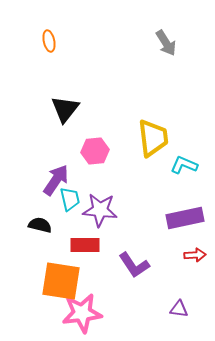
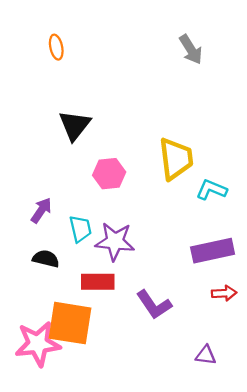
purple arrow: (56, 180) -> (41, 210), moved, size x0.7
pink star: (82, 313) -> (38, 344), moved

